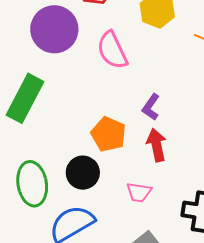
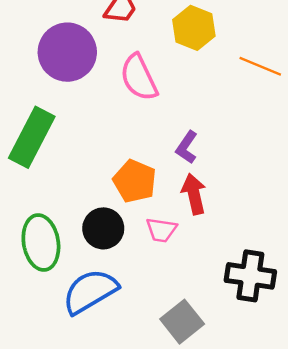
pink trapezoid: (139, 192) -> (161, 230), moved

